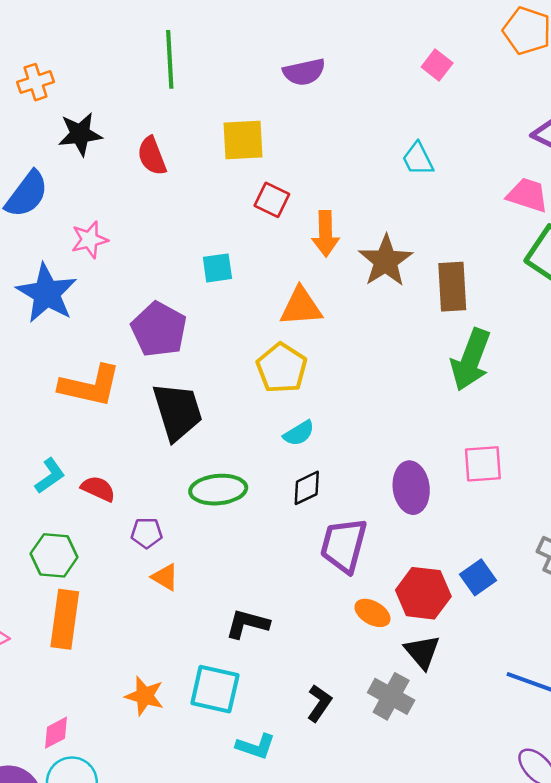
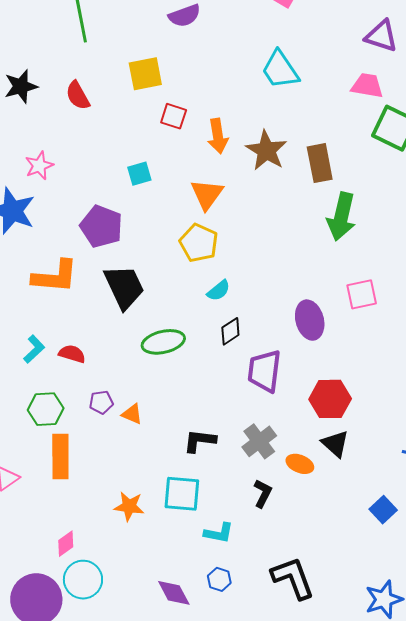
cyan trapezoid: (418, 159) -> (280, 70), size x1.5
orange triangle: (301, 307) -> (207, 194), turned -42
purple pentagon: (147, 533) -> (101, 402), moved
blue square: (478, 577) -> (383, 510), moved
orange ellipse: (373, 613) -> (300, 464), moved
gray cross: (391, 696) -> (259, 441), moved, turned 32

